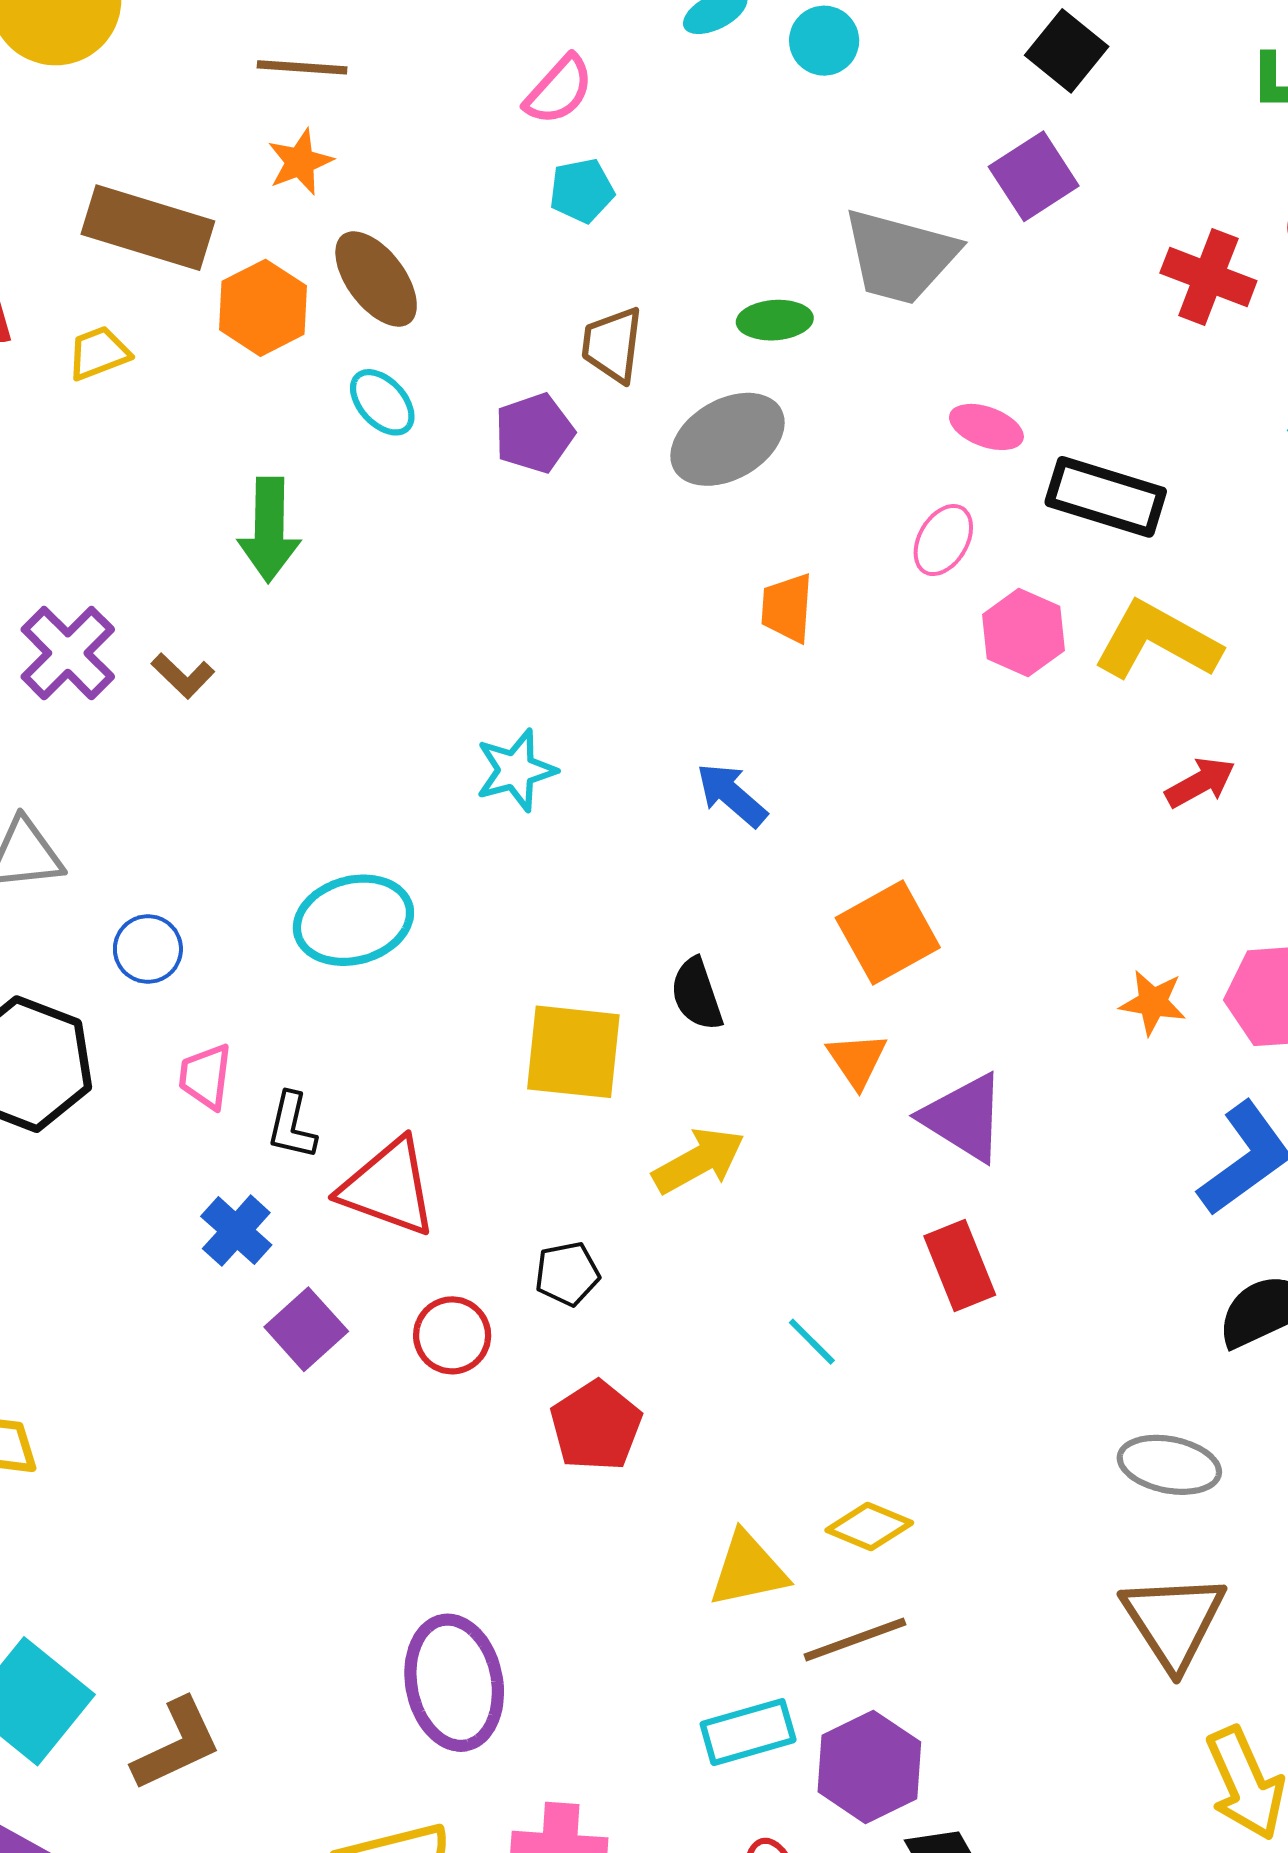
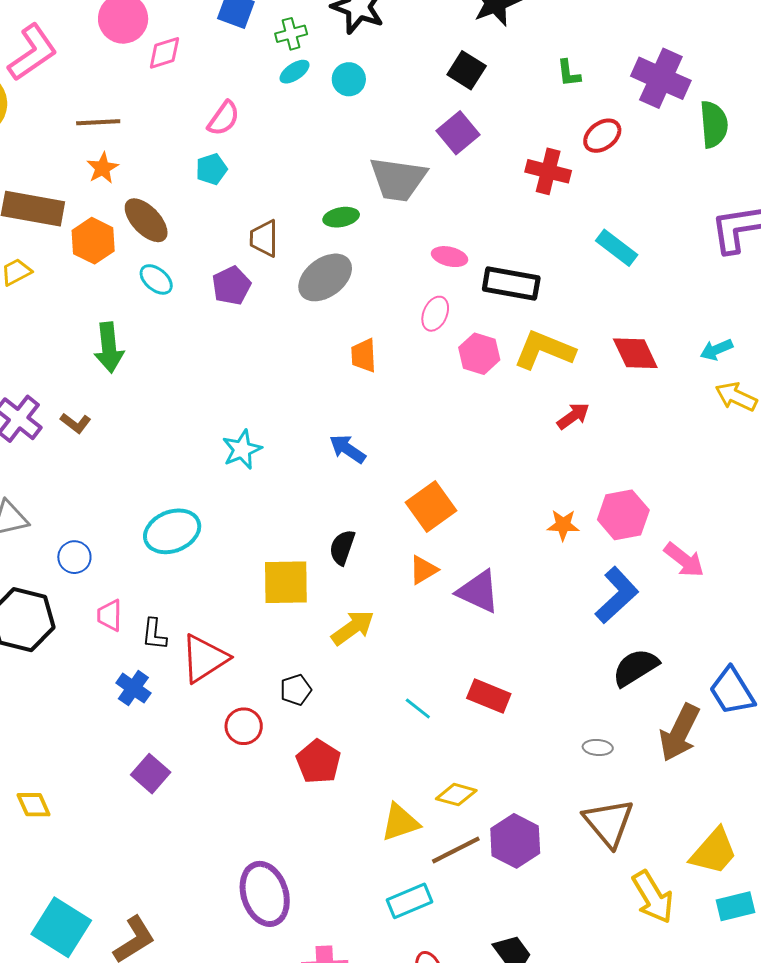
cyan pentagon: (582, 191) -> (211, 169), moved
black semicircle: (697, 994) -> (342, 547), turned 45
orange triangle: (857, 1060) -> (423, 570), turned 40
red triangle: (388, 1187) -> (204, 658), turned -46
red rectangle: (960, 1266) -> (489, 696), moved, turned -39
purple square: (306, 1329) -> (151, 774), moved
gray ellipse: (1169, 1465) -> (598, 747), size x0.6
purple hexagon: (869, 1767) -> (515, 841), moved

